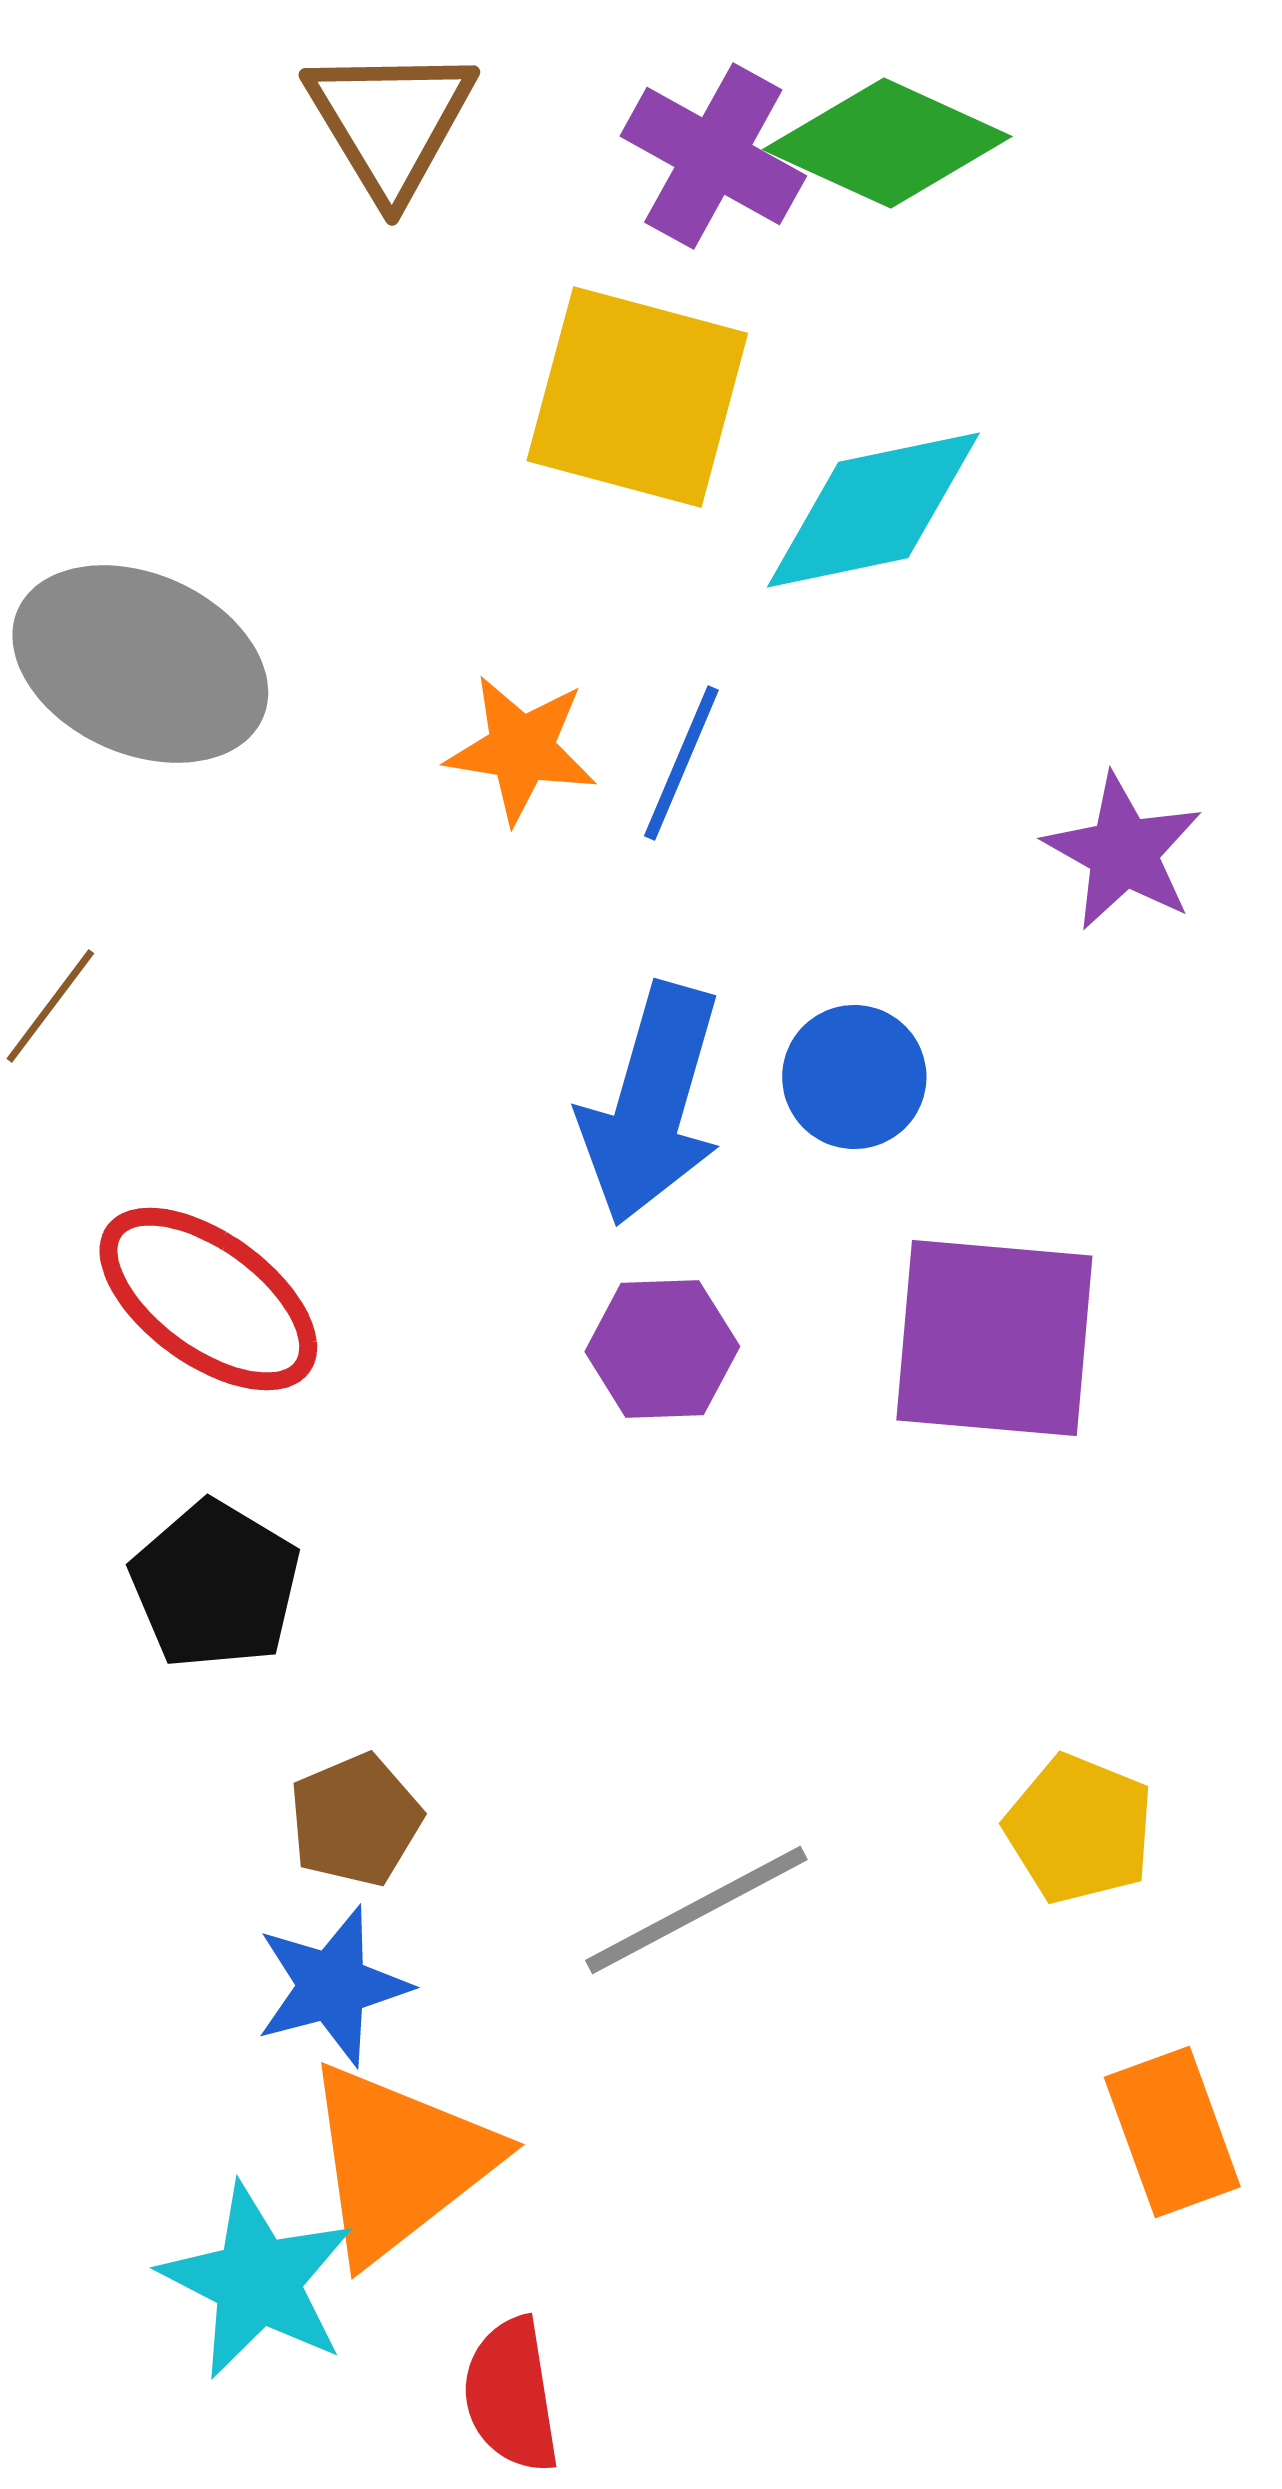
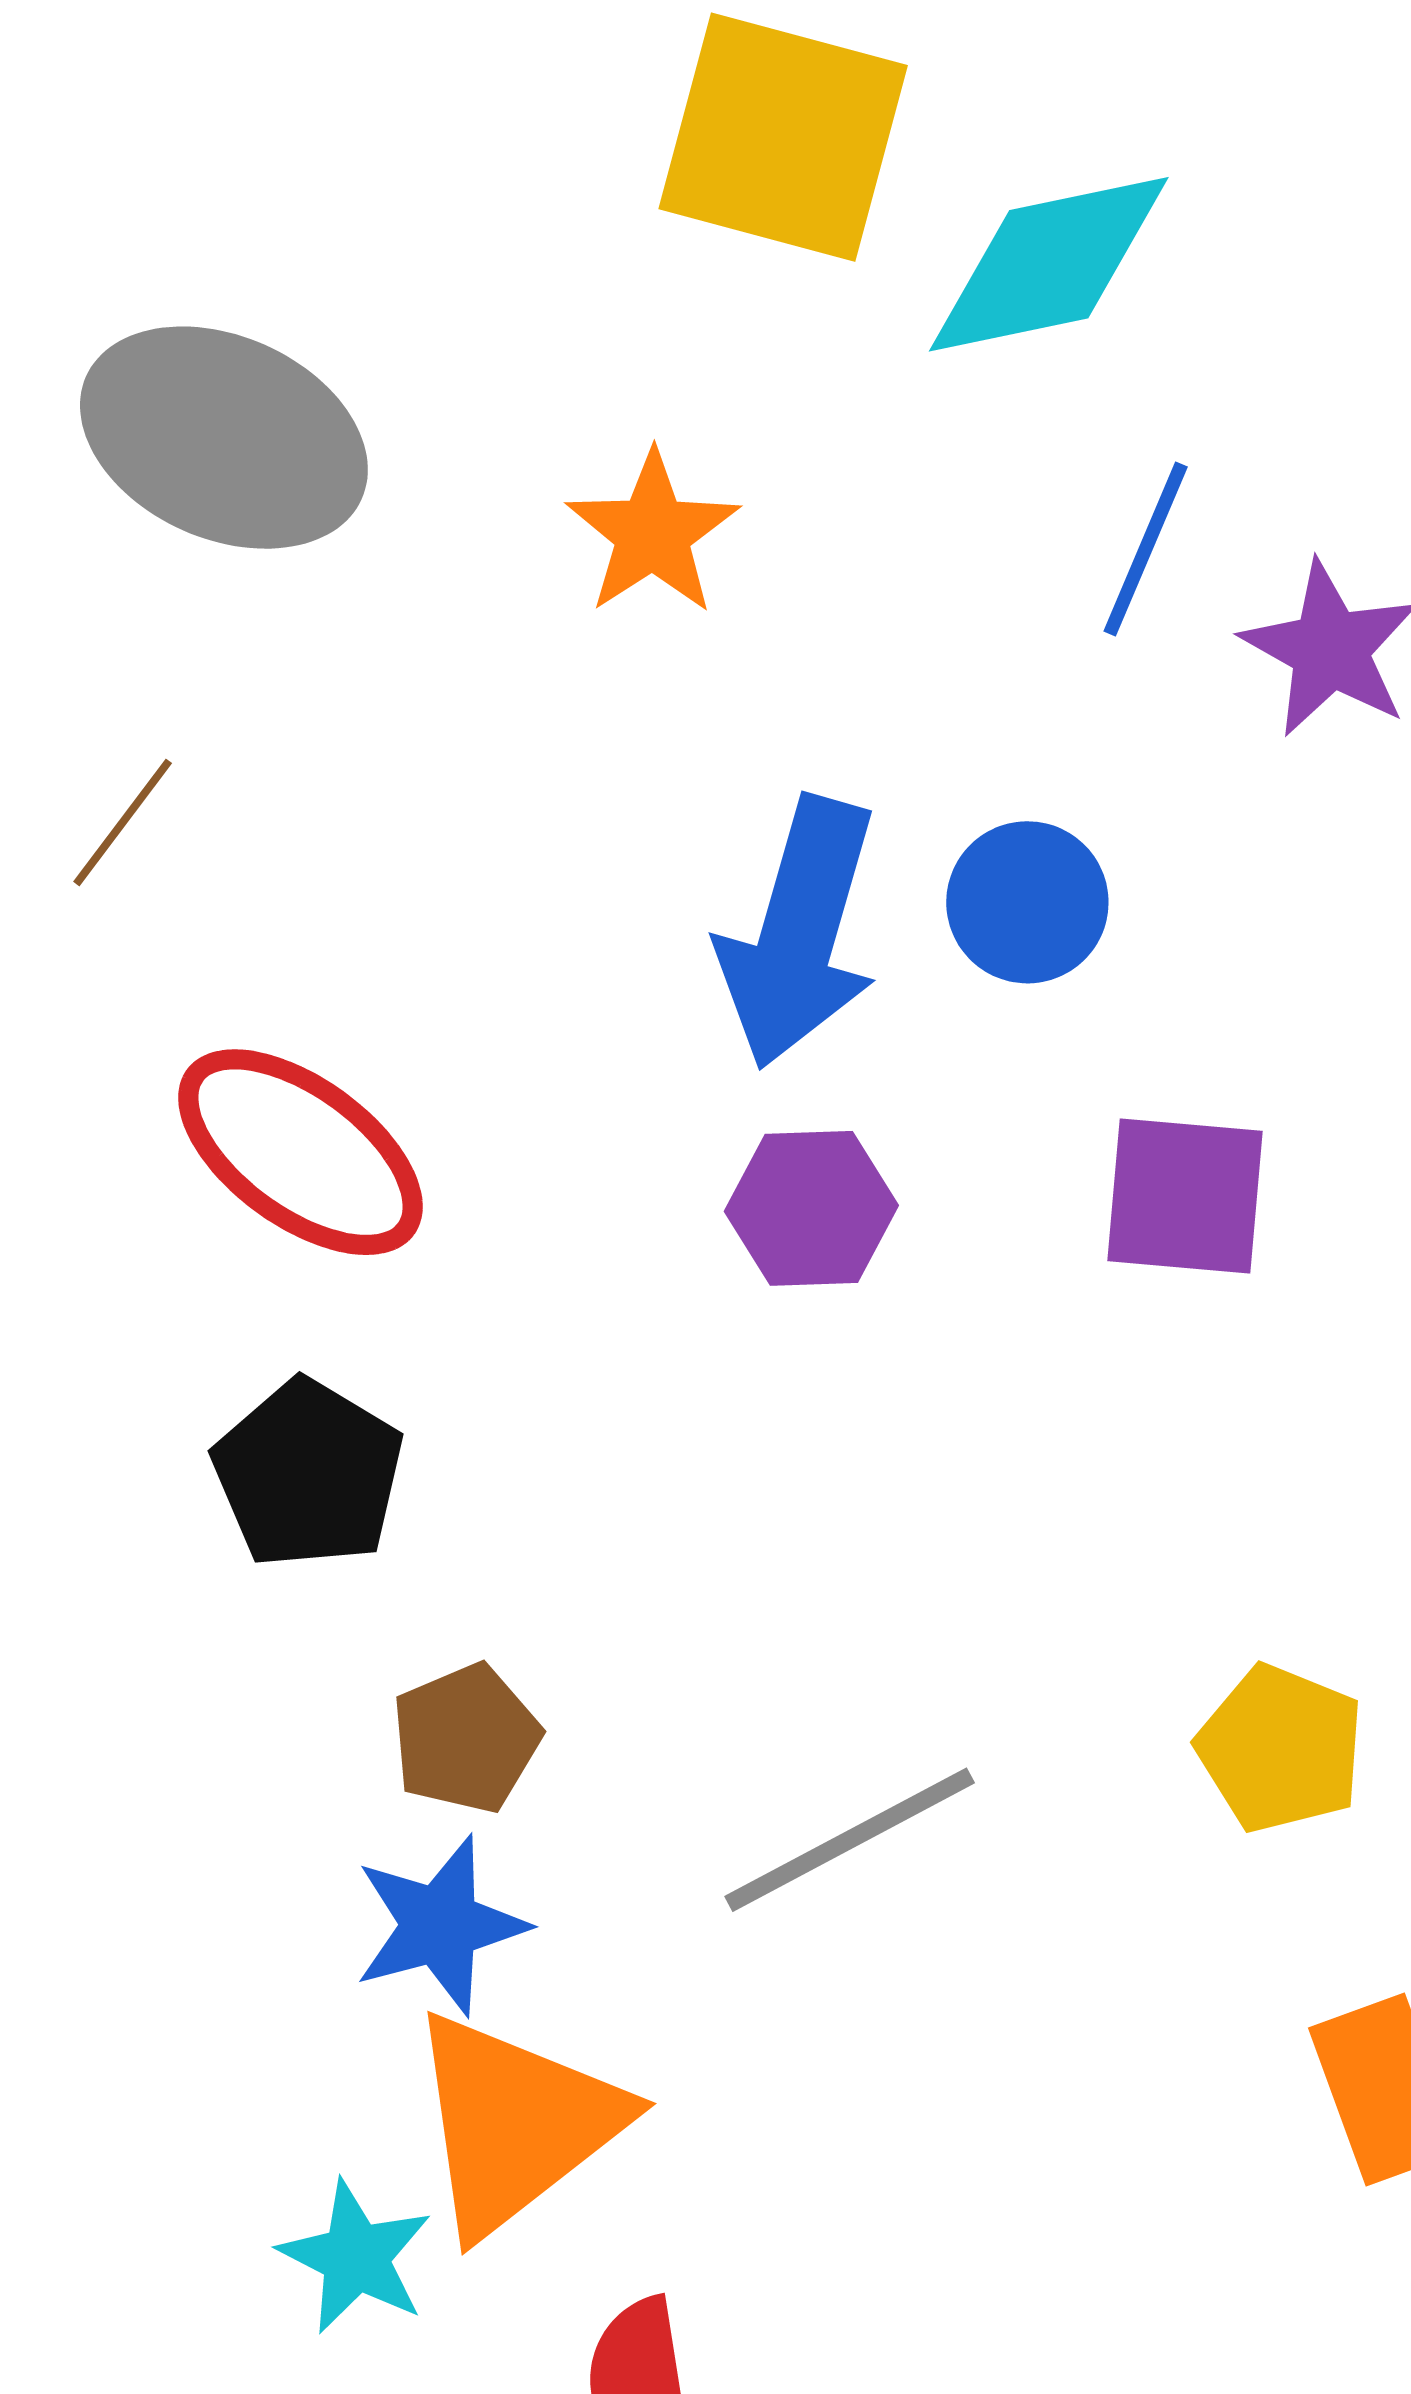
orange star: (521, 749) -> (653, 533), turned 30
blue line: (681, 763) -> (1146, 549), moved
purple square: (994, 1338) -> (1185, 1196), size x0.7
cyan star: (257, 2281) -> (356, 2257), size x0.7

